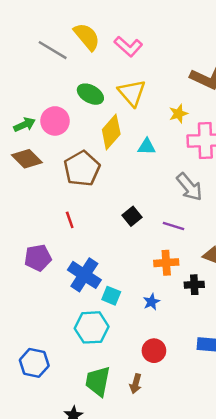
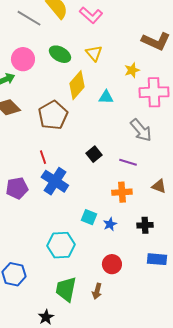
yellow triangle: (132, 93) -> (94, 53), size x0.7
pink circle: (55, 121) -> (23, 59), moved
blue cross: (84, 275) -> (55, 181), moved
black cross: (194, 285) -> (145, 225), moved
cyan square: (111, 296) -> (89, 217), moved

